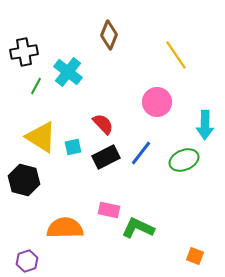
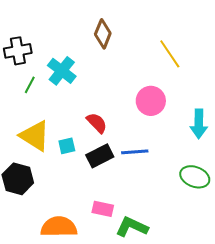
blue line: (141, 153) -> (135, 152), turned 48
green ellipse: (184, 160) -> (195, 177), moved, turned 44

